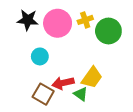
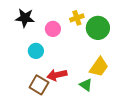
pink circle: (58, 23) -> (53, 29), moved, size x0.6
yellow trapezoid: (92, 77) -> (99, 67), moved
green triangle: (81, 94) -> (86, 85), moved

